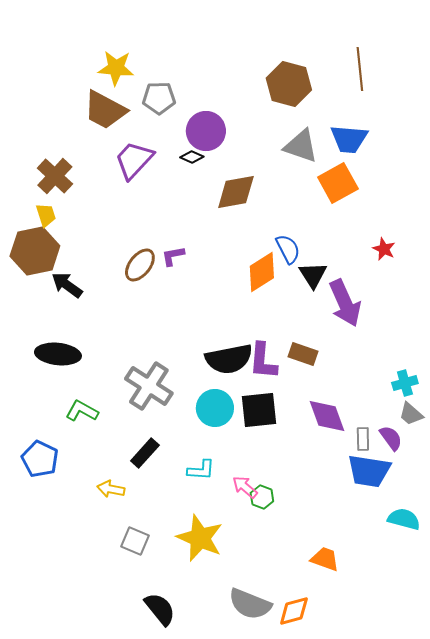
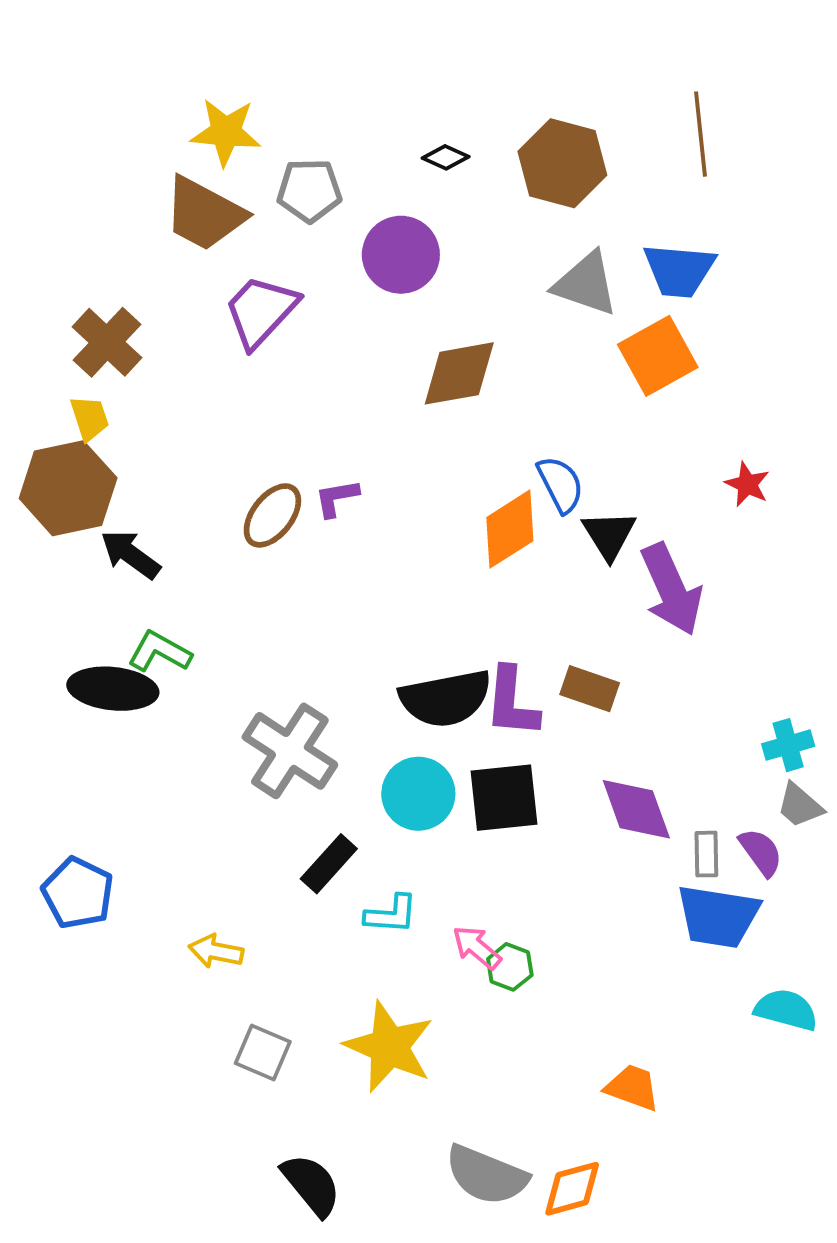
black diamond: (192, 157) -> (446, 157), moved
green L-shape: (82, 411) -> (160, 652), moved
black rectangle: (145, 453) -> (329, 864), moved

